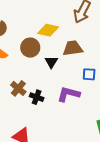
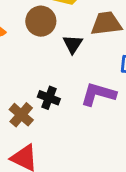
brown cross: (18, 88) -> (21, 115), moved

